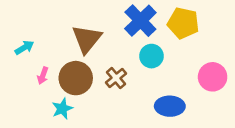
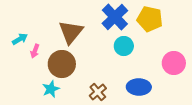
pink arrow: (43, 76) -> (35, 51), moved
brown cross: (116, 78) -> (98, 92), moved

